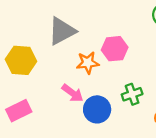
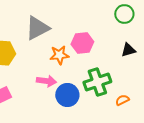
pink arrow: (72, 93) -> (46, 81), turned -30
green cross: (132, 94) -> (97, 82), size x1.5

